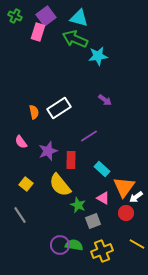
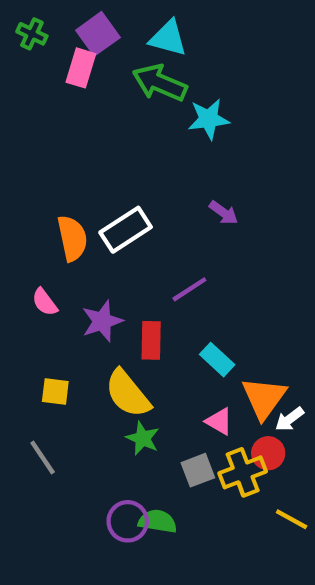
orange semicircle: (34, 112) -> (72, 238), size x1.5
yellow square: (26, 184) -> (55, 391), turned -32
green star: (78, 205) -> (143, 438), moved
yellow cross: (102, 251) -> (243, 472), moved

